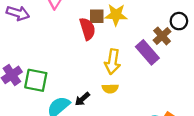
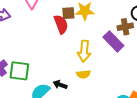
brown cross: (162, 36) -> (125, 27), turned 35
black arrow: (82, 99) -> (60, 85), turned 64

